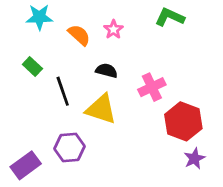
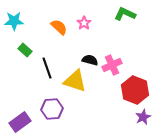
cyan star: (39, 17) -> (14, 21), moved
black semicircle: (107, 71) -> (90, 60), moved

